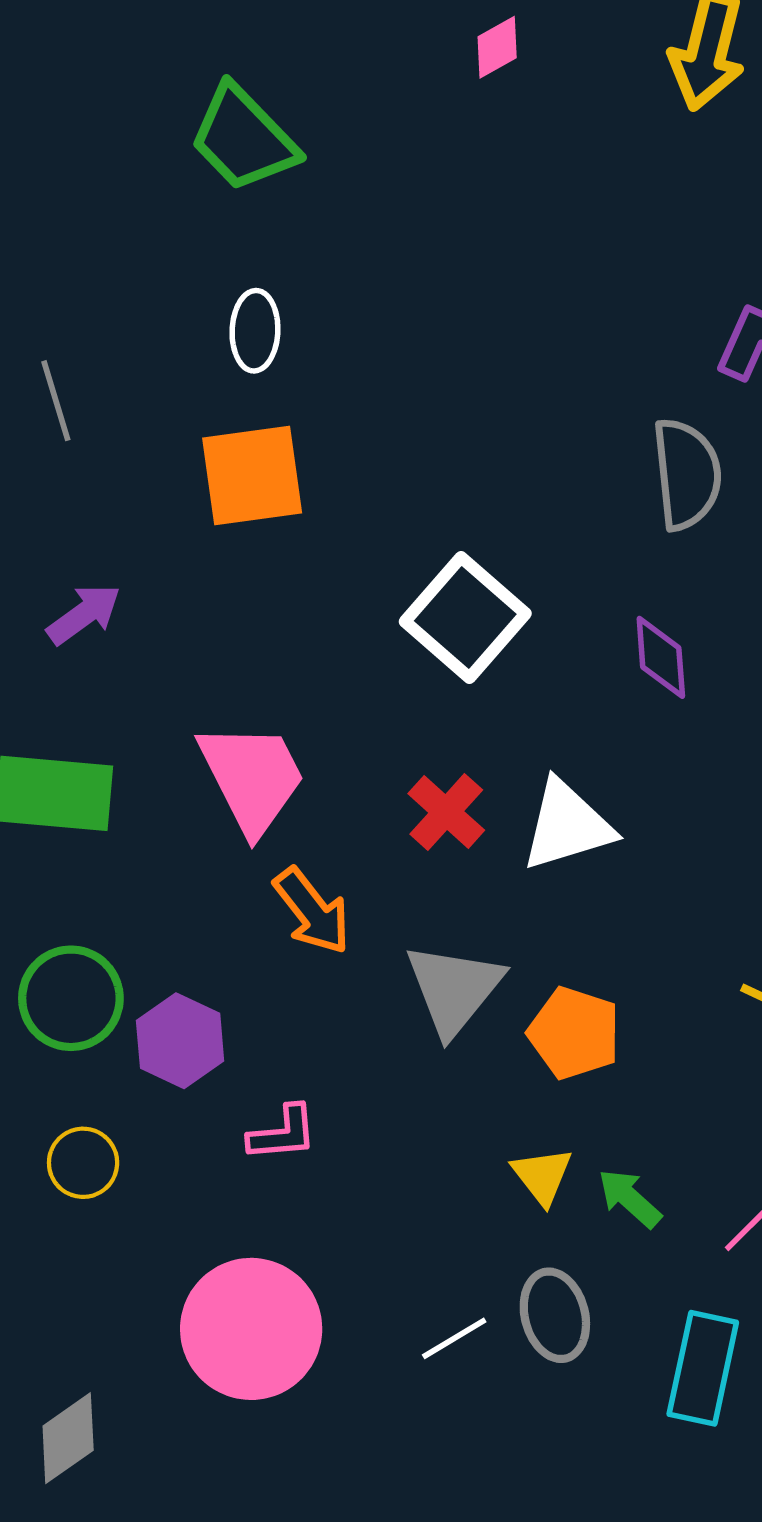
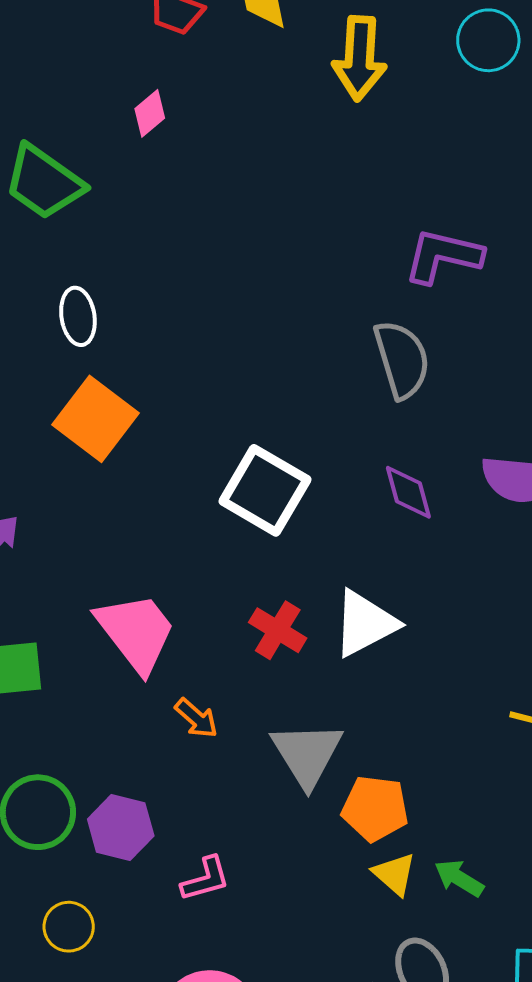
pink diamond: (497, 47) -> (150, 113), moved
orange square: (252, 475) -> (95, 419), turned -34
orange arrow: (312, 911) -> (196, 718), size x0.7
orange pentagon: (574, 1033) -> (375, 808), moved

